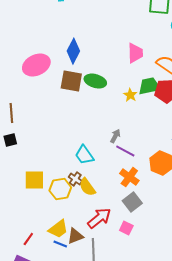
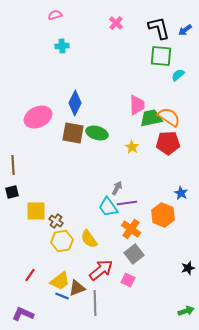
green trapezoid: (149, 86) -> (151, 118), moved
purple line: (125, 151) -> (127, 203), turned -36
cyan trapezoid: (84, 155) -> (108, 207), moved
brown cross: (75, 179) -> (56, 221), moved
yellow square: (34, 180) -> (36, 211), moved
red line: (28, 239) -> (30, 275), moved

